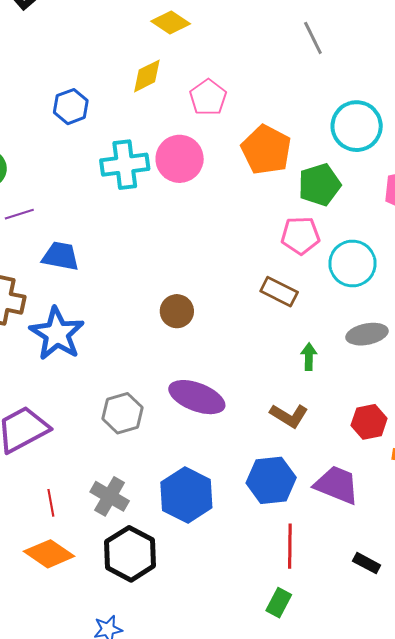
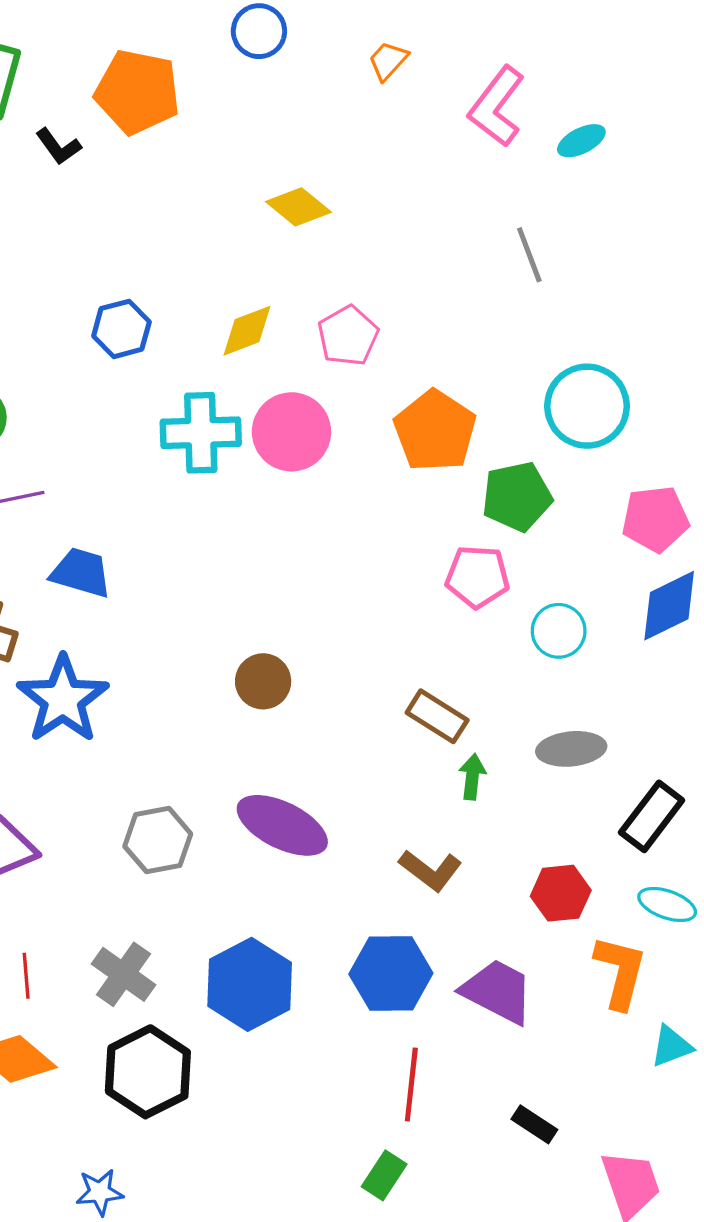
yellow diamond: (147, 76) -> (247, 331), moved
cyan circle: (353, 263) -> (559, 631), size x0.7
brown rectangle: (279, 292) -> (437, 716), moved

